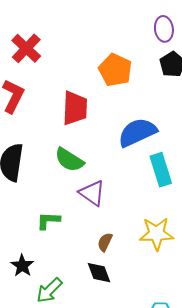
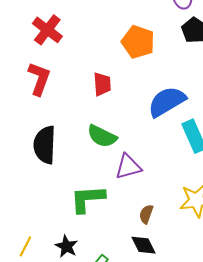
red trapezoid: (75, 108) -> (102, 84), size x0.7
purple triangle: (92, 193) -> (128, 167), turned -44
green L-shape: (48, 221) -> (88, 199), size x1.5

